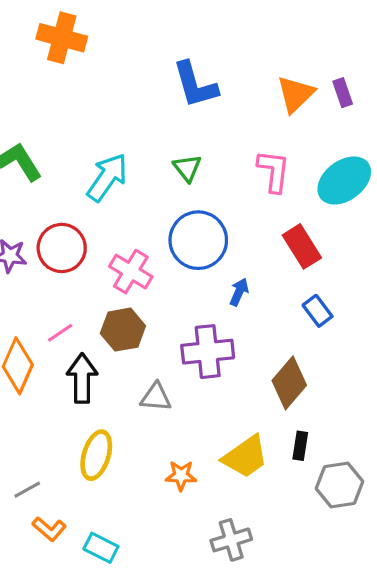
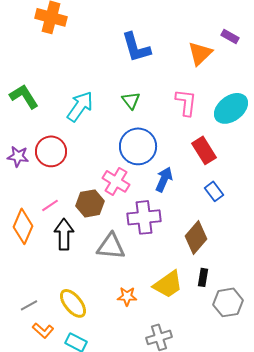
purple rectangle: (343, 93) -> (230, 36), moved, turned -42
pink cross: (131, 272) -> (116, 181), moved
blue arrow: (239, 292) -> (164, 179), size x1.4
gray triangle: (156, 397) -> (111, 246), size x1.4
yellow ellipse: (96, 455) -> (73, 303), moved, turned -56

